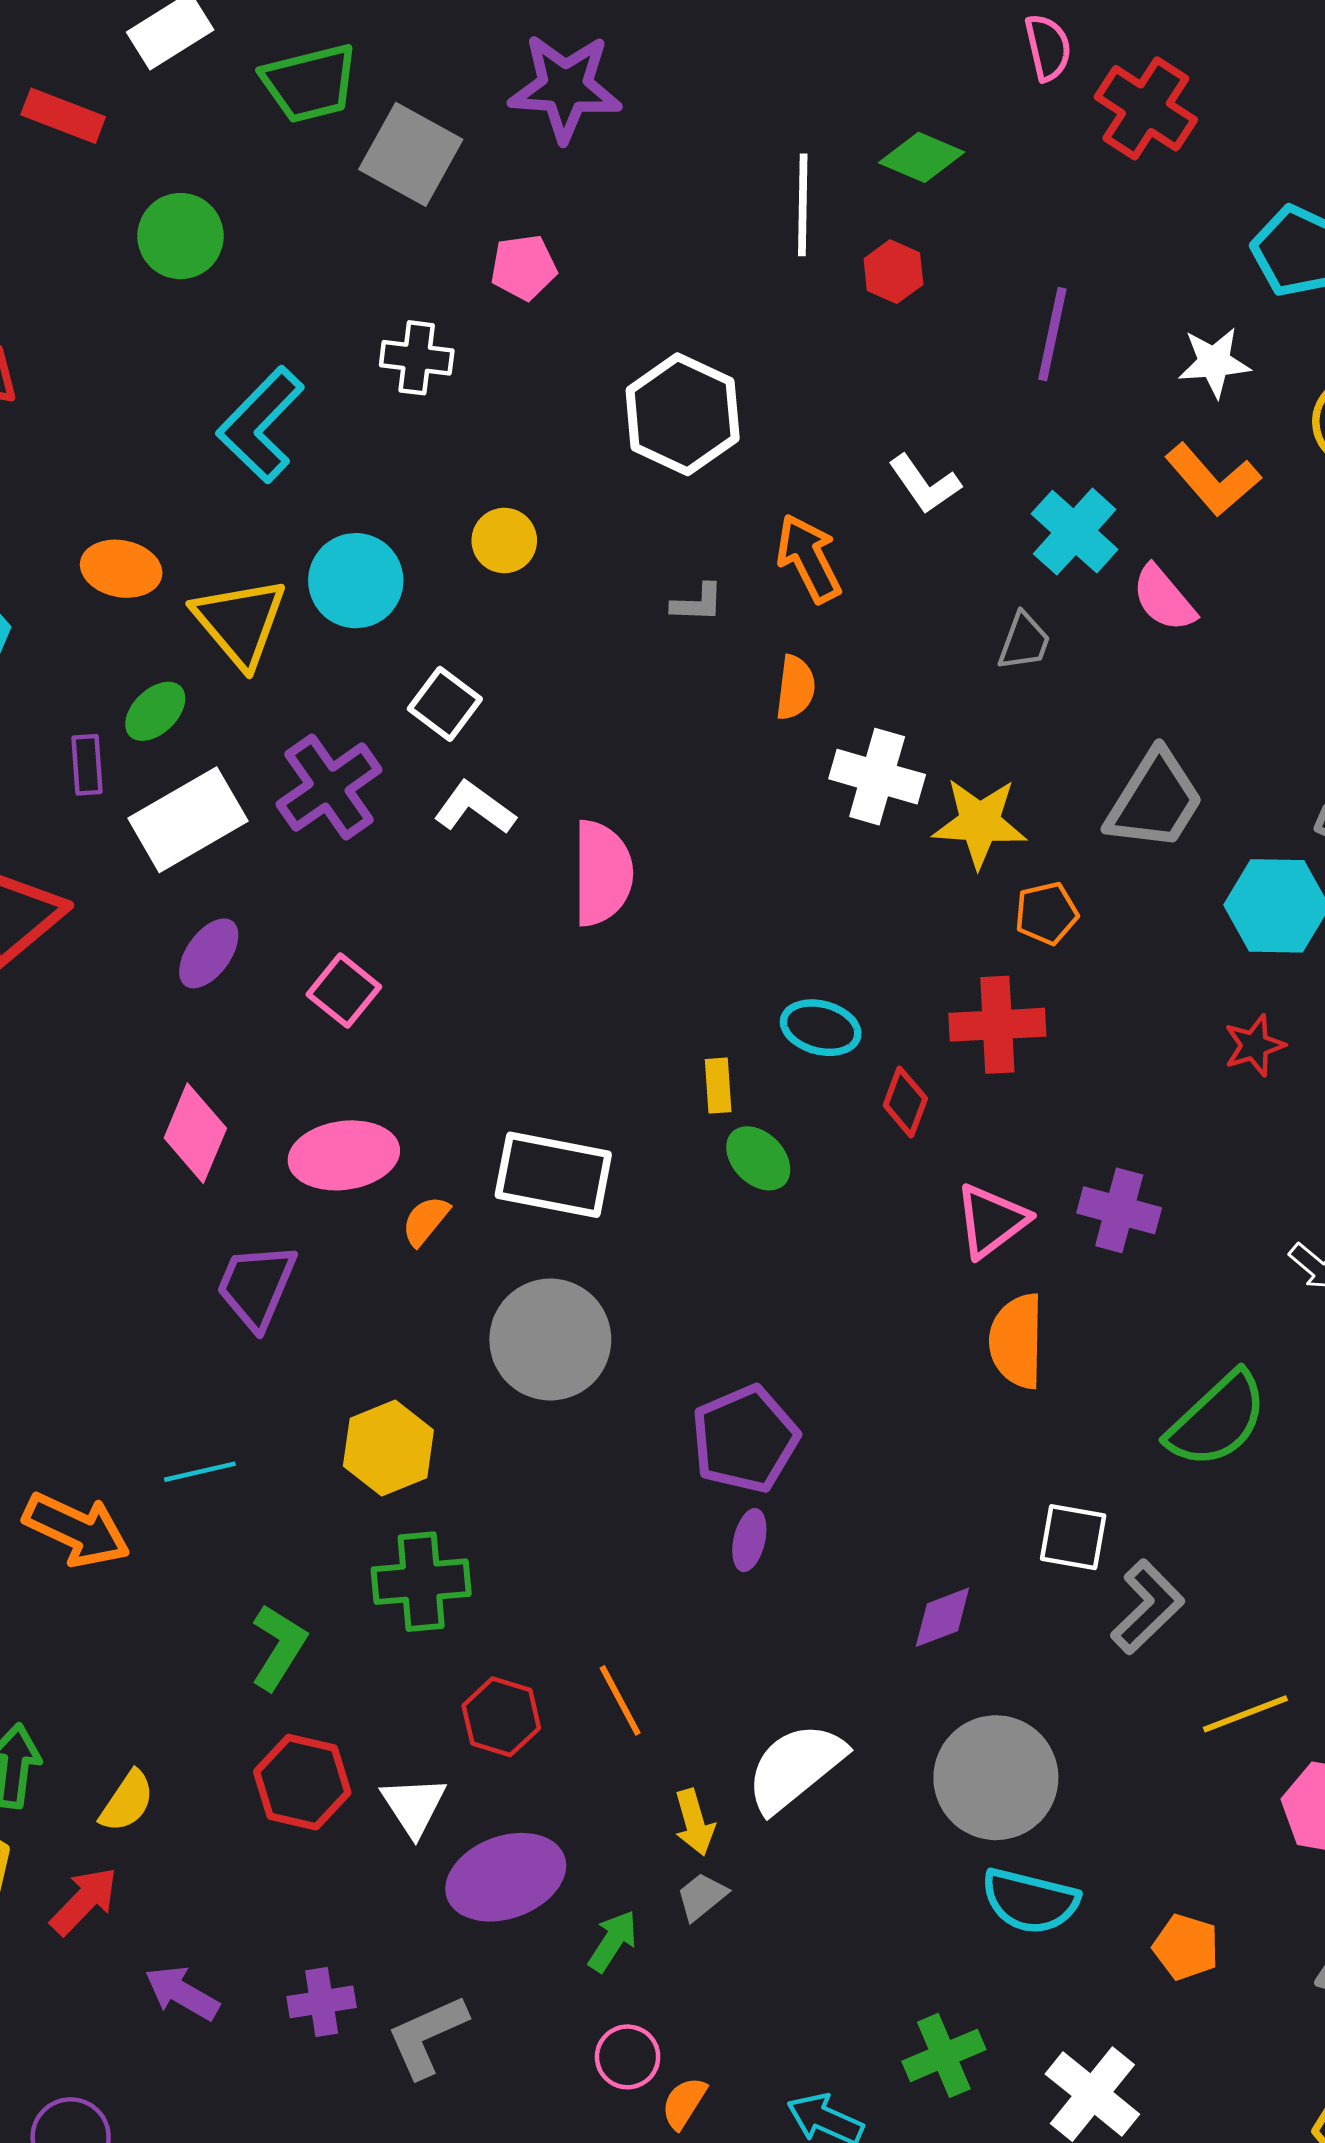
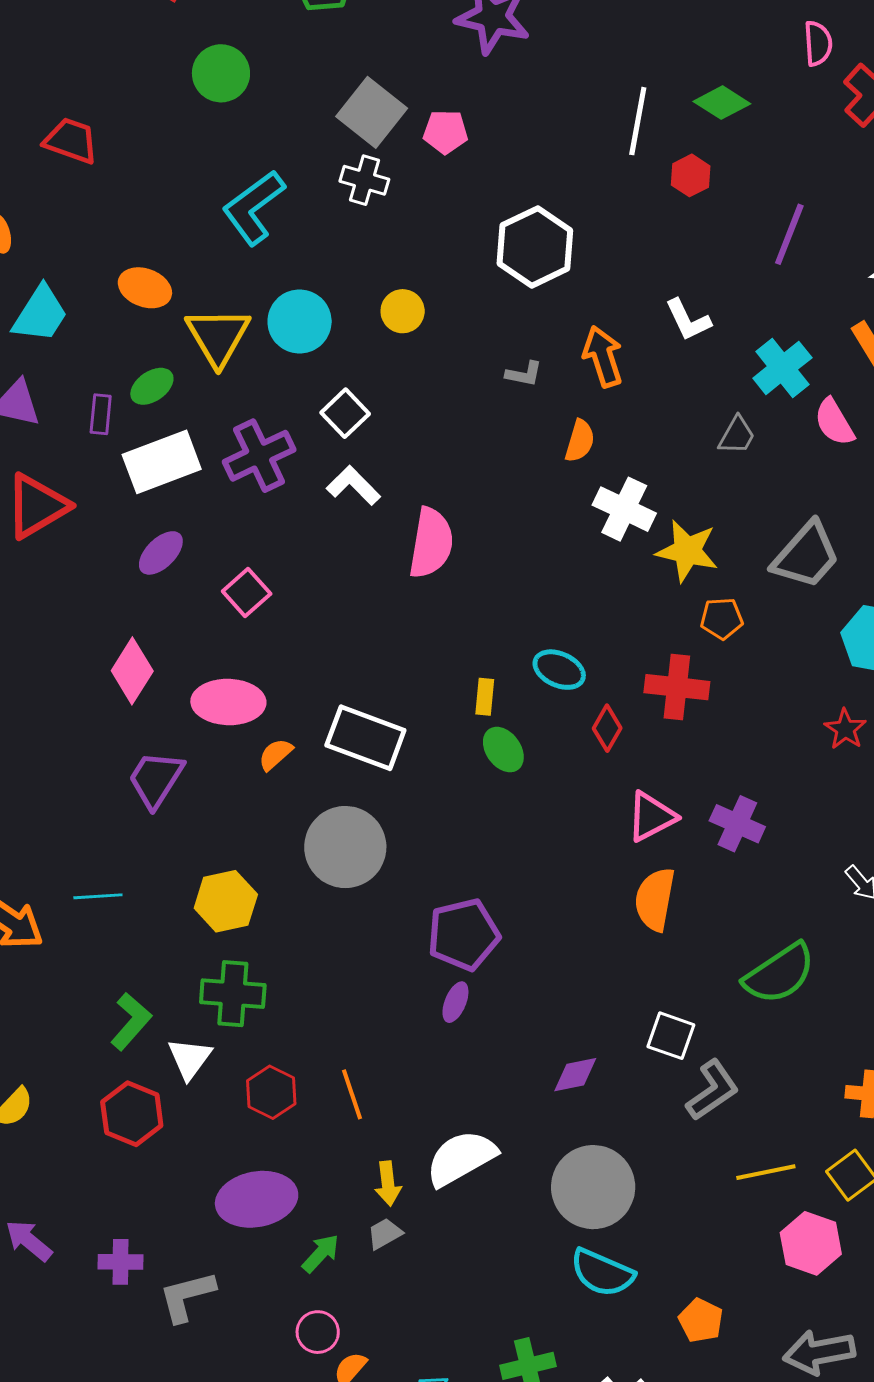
gray square: (411, 154) -> (372, 112), moved
red star: (1254, 1045) -> (845, 729), turned -30
white triangle: (414, 1806) -> (190, 1058), moved

